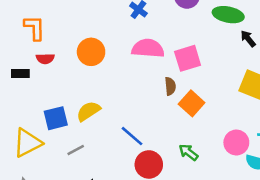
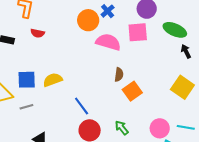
orange circle: (91, 52) -> (88, 20), moved
pink square: (188, 58) -> (138, 32), moved
red semicircle: (45, 59) -> (38, 33), moved
gray line: (76, 150) -> (26, 107), moved

